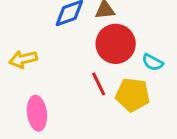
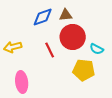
red line: (99, 84) -> (50, 50), moved

